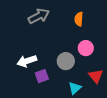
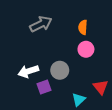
pink circle: (86, 48) -> (86, 49), moved
gray circle: (66, 61) -> (60, 70), moved

